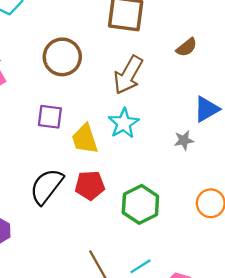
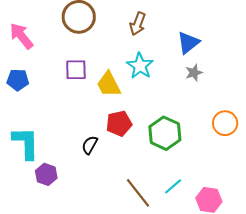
brown arrow: (128, 75) -> (138, 24), size x0.7
blue triangle: (207, 109) -> (188, 43), moved
black semicircle: (46, 186) -> (90, 145), moved, size x0.6

